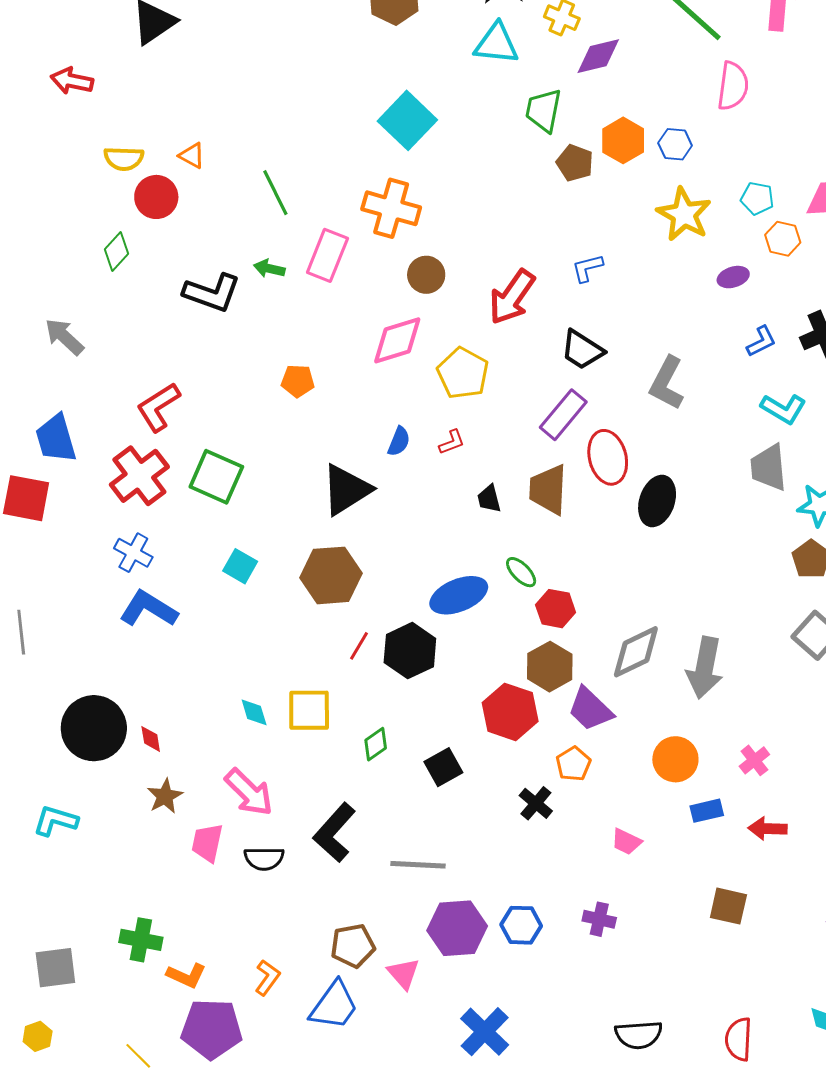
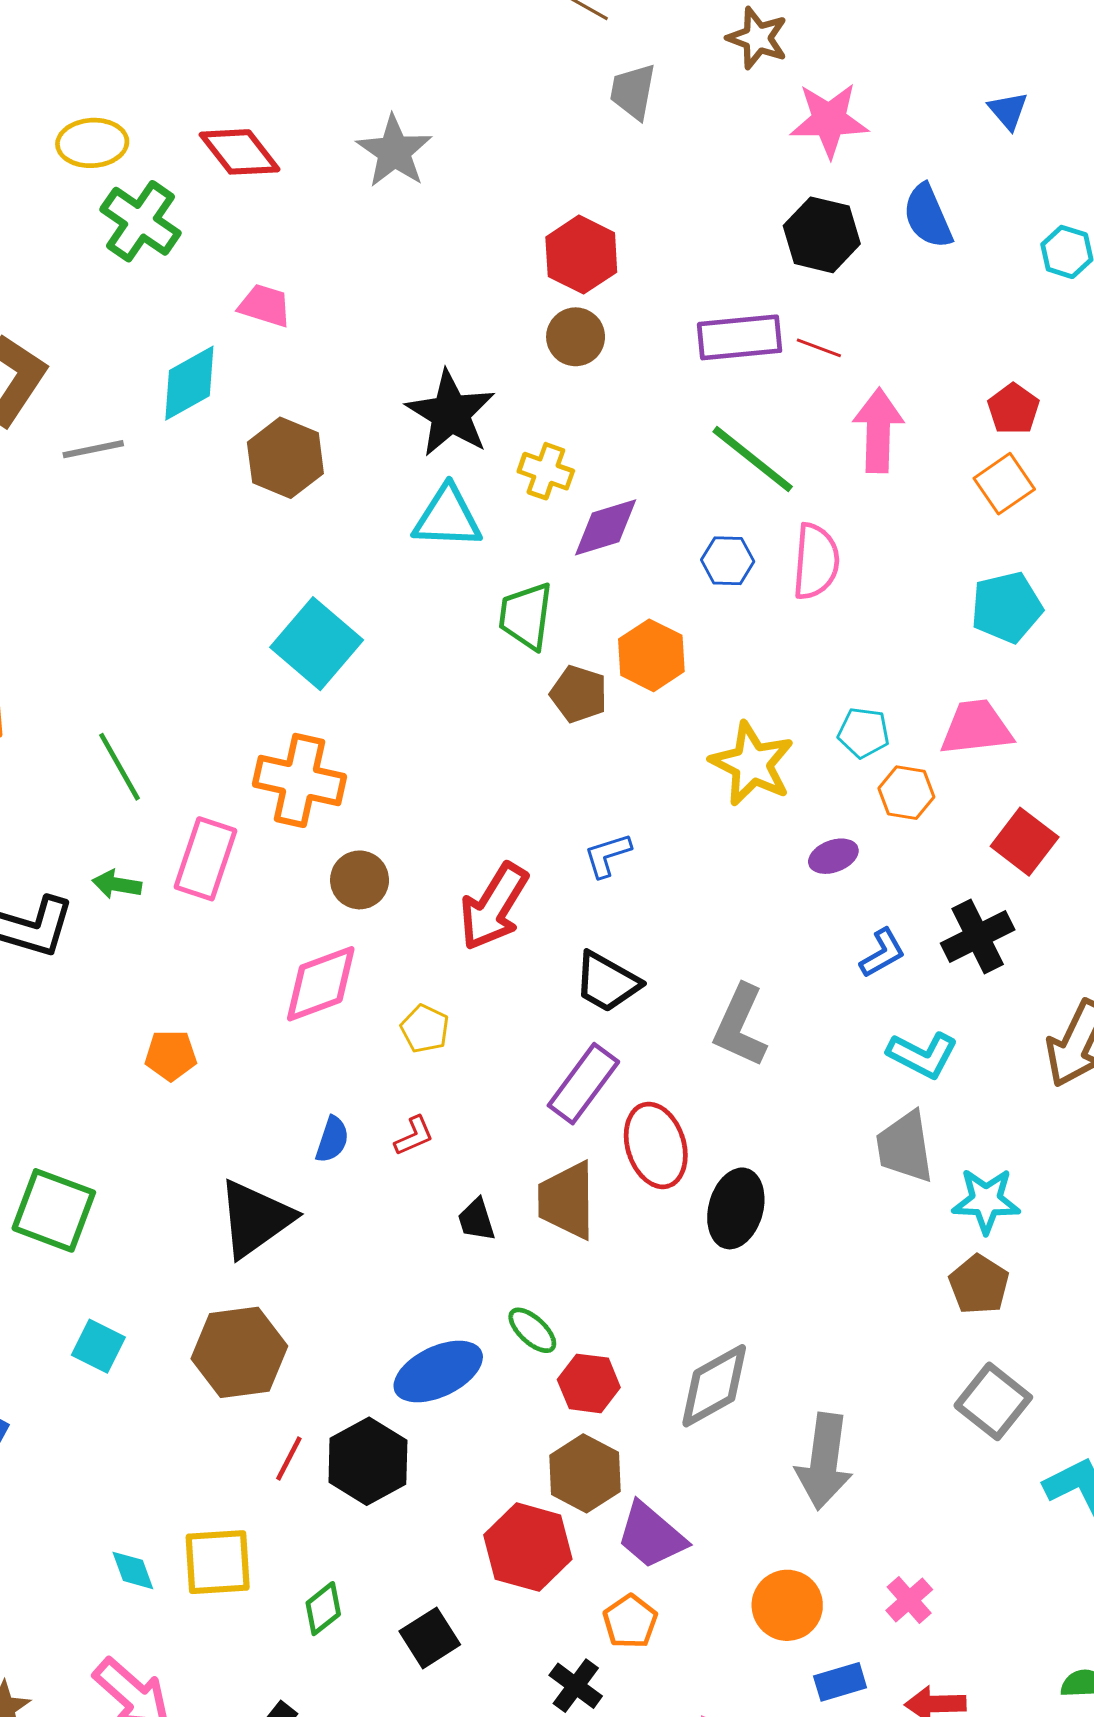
blue hexagon: (675, 144) -> (728, 561), moved
yellow pentagon: (463, 373) -> (425, 1029), size x0.6
gray diamond: (636, 652) -> (714, 1386), moved

